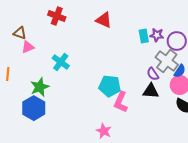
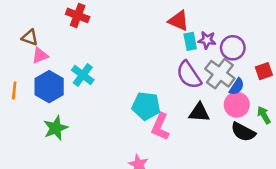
red triangle: (104, 20) -> (178, 21), moved
purple semicircle: (153, 74) -> (189, 75), moved, size x1.6
green star: (40, 87) -> (56, 128), moved
blue hexagon: (34, 108) -> (49, 87), moved

